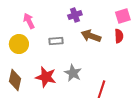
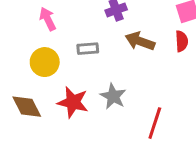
yellow circle: (19, 44) -> (45, 62), moved
brown diamond: (15, 80) -> (27, 107), turned -40

